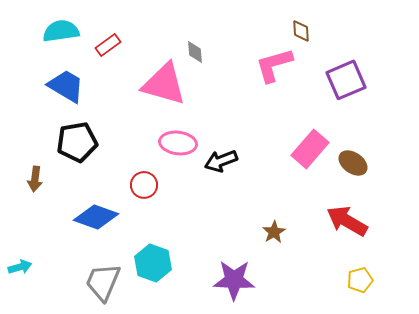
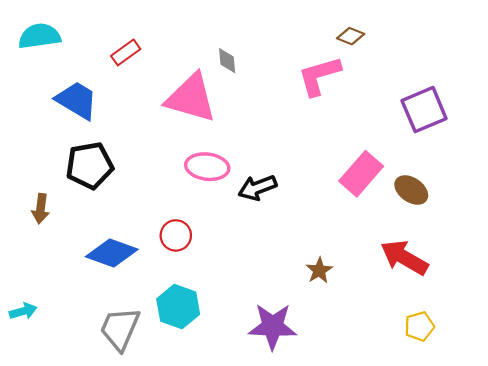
cyan semicircle: (61, 31) -> (39, 36), moved
brown diamond: (301, 31) -> (351, 36), turned -65
purple square: (346, 80) -> (424, 110), moved
red circle: (144, 185) -> (176, 235), moved

